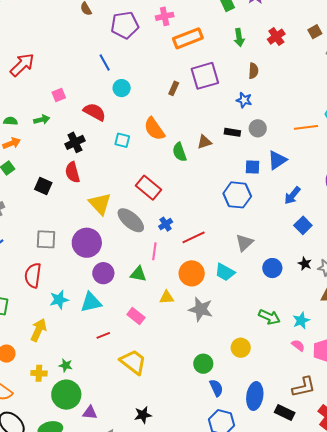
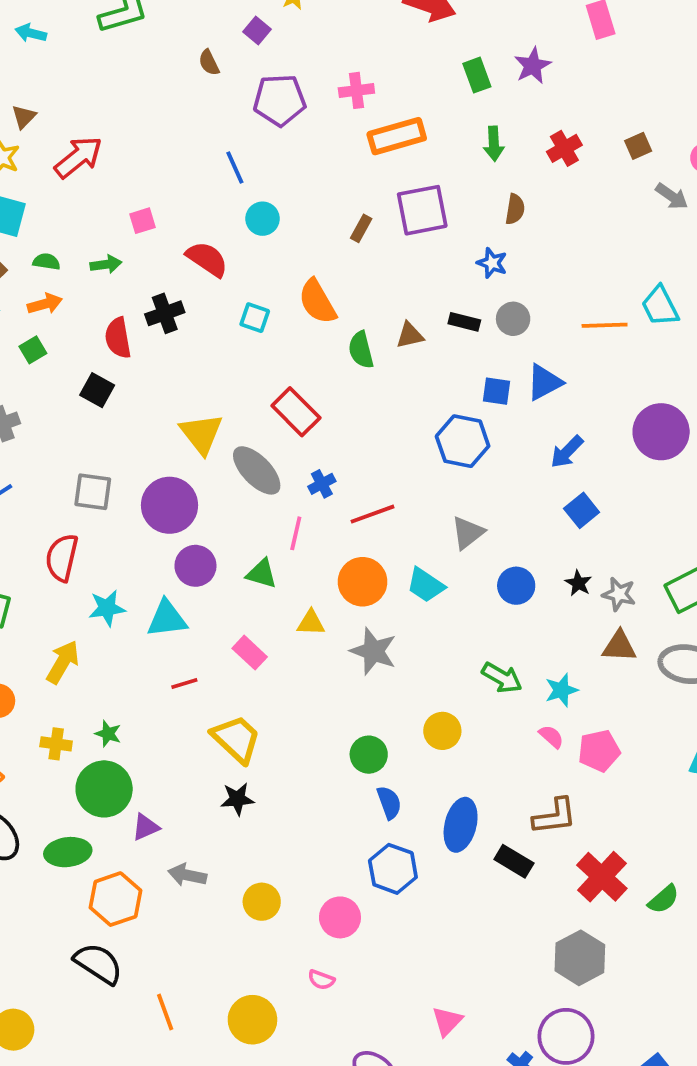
red semicircle: (73, 172) -> (118, 338), moved
purple triangle: (90, 413) -> (146, 827), turned -35
black star: (143, 415) -> (237, 799), moved

